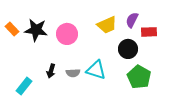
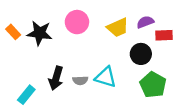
purple semicircle: (132, 20) -> (145, 22), turned 42
pink circle: (67, 34) -> (77, 22), moved
black arrow: (51, 71) -> (56, 78), size x1.5

